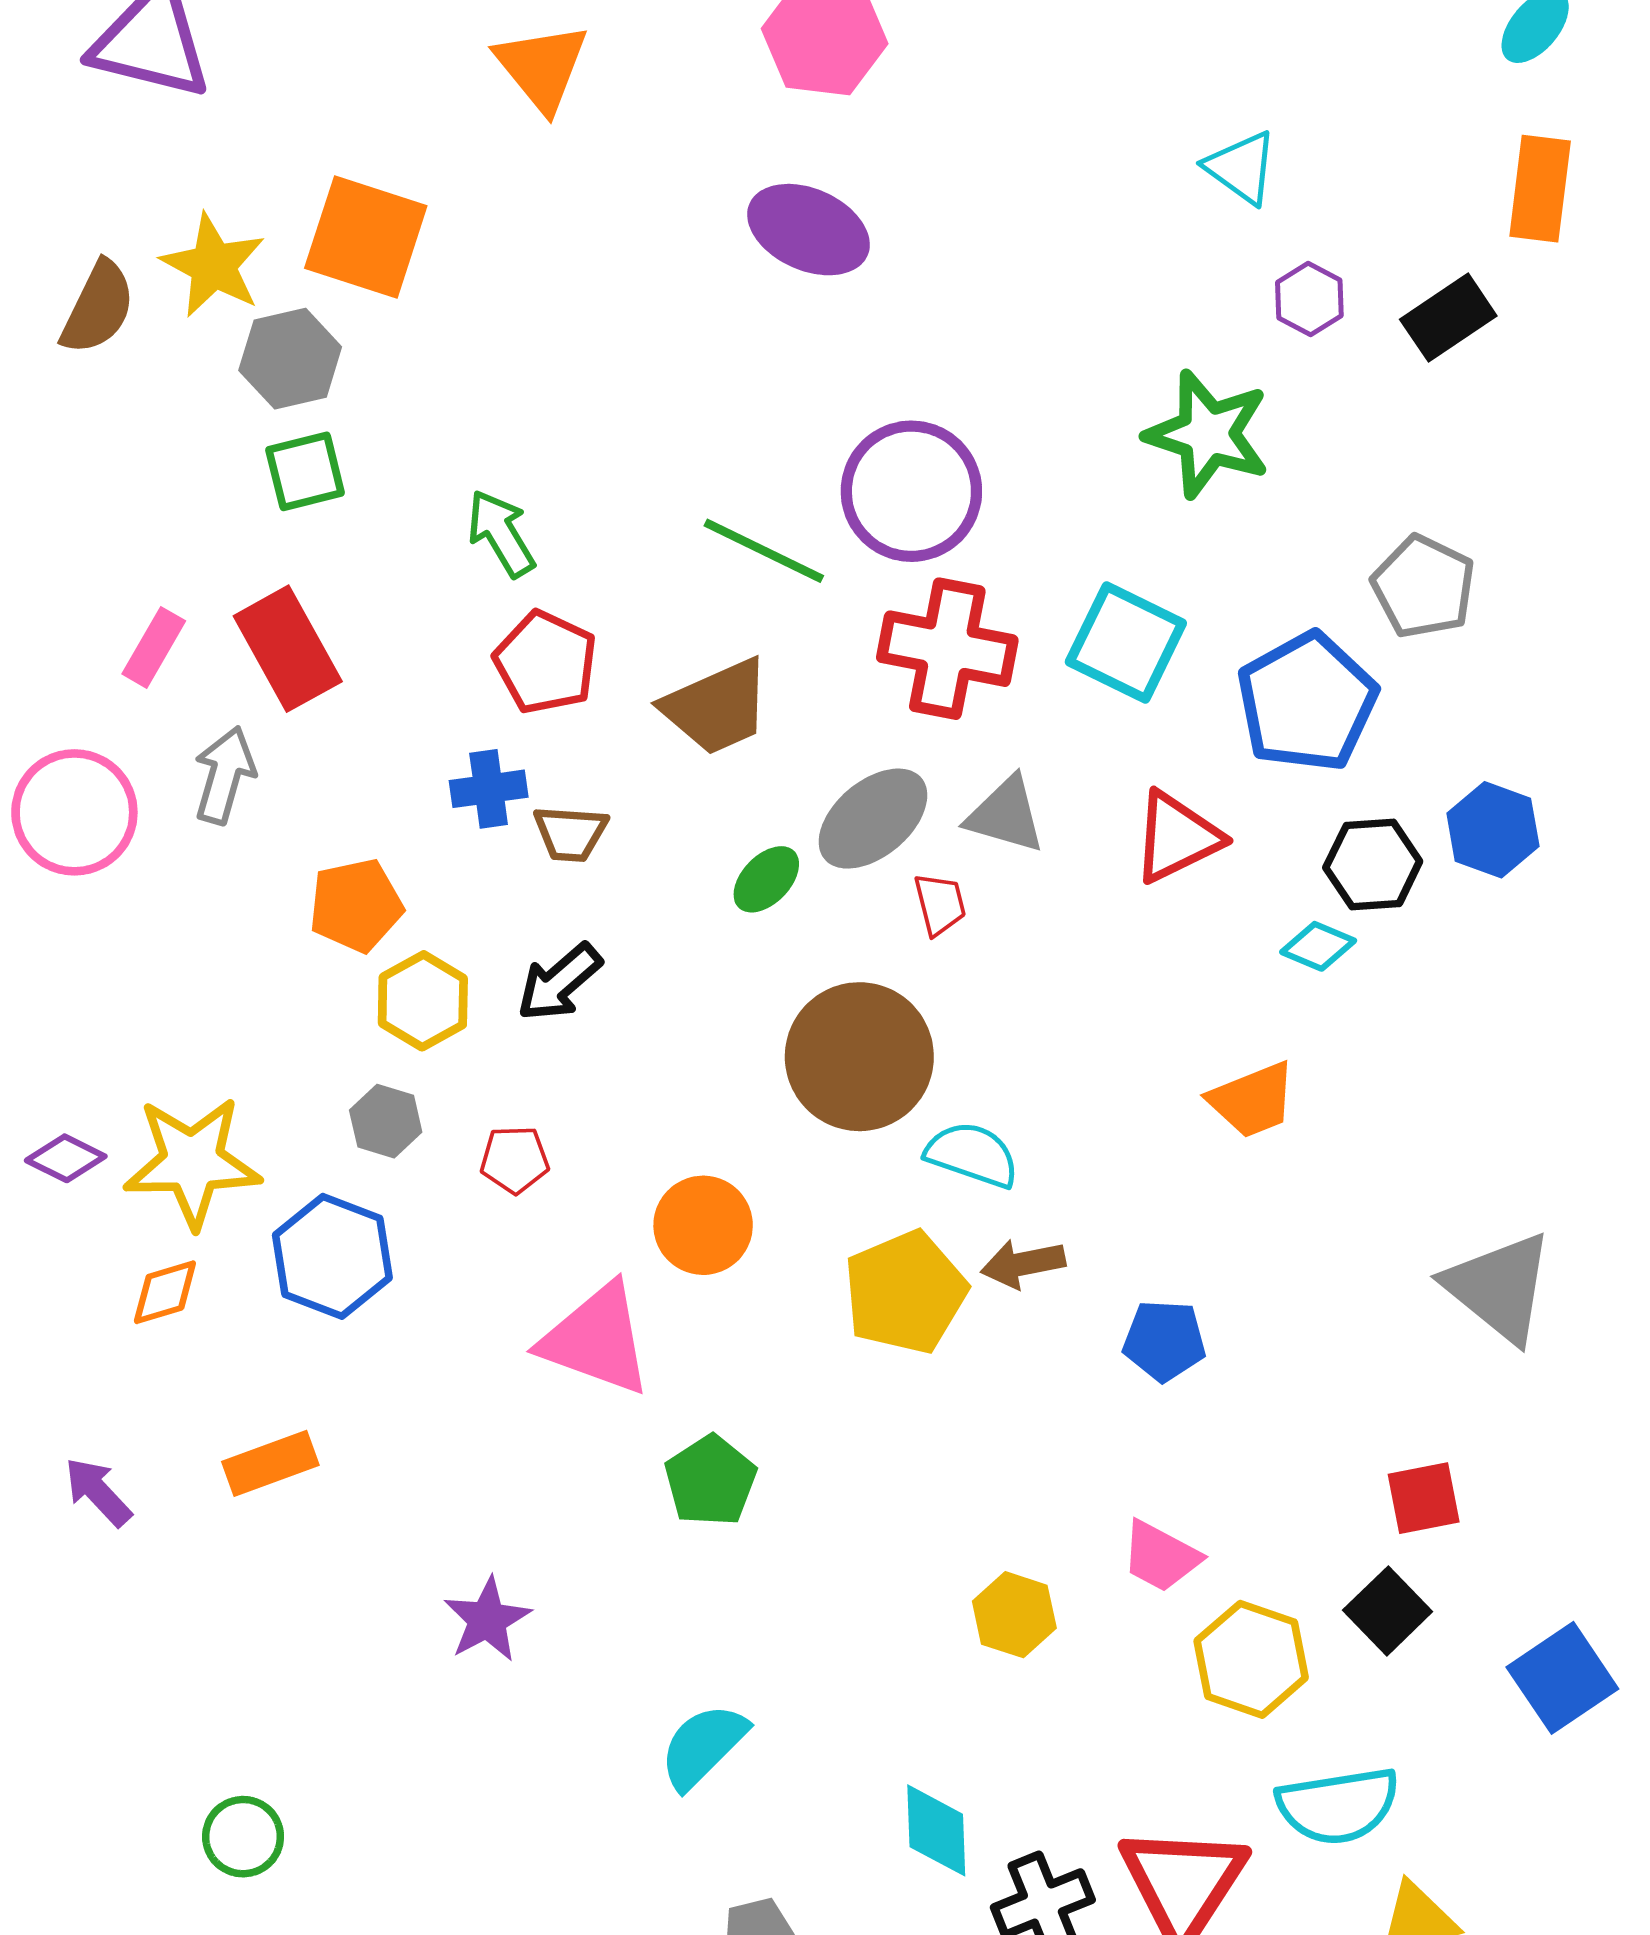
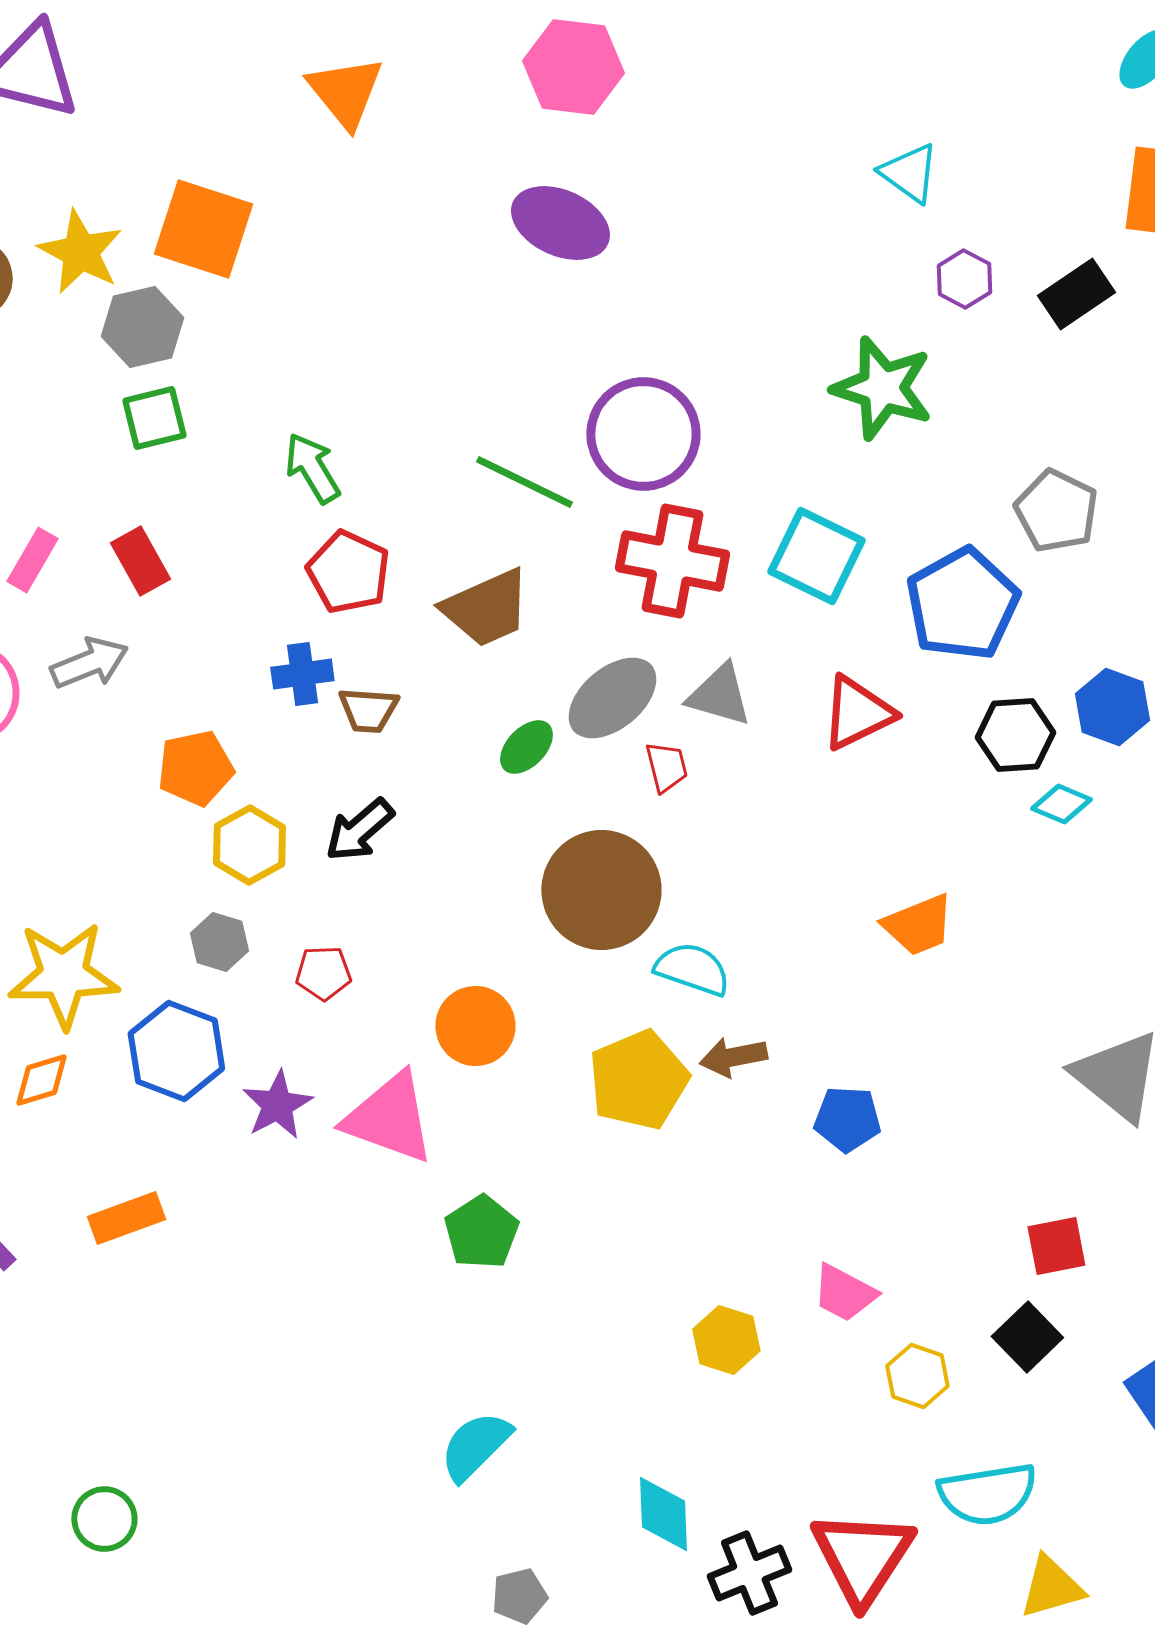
red rectangle: (288, 649) -> (140, 561), size x0.7
gray arrow: (224, 775) -> (89, 663), turned 52
cyan diamond: (1318, 946) -> (1061, 804), moved
purple star: (487, 1620) -> (277, 1105), moved
yellow hexagon: (1251, 1659) -> (917, 1376), size x0.7

